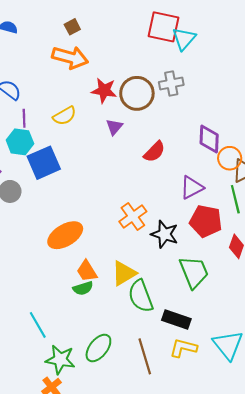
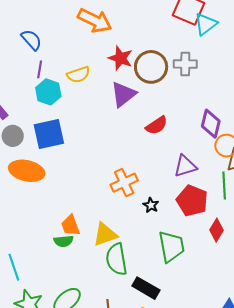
purple triangle: (114, 127) -> (123, 94), size x1.6
cyan hexagon: (20, 142) -> (48, 92), moved
blue square: (44, 163) -> (49, 134), moved
black star: (165, 234) -> (151, 205), size x0.6
orange ellipse: (65, 235) -> (27, 171), moved, turned 32

